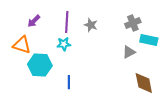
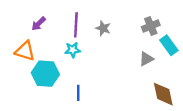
cyan rectangle: (149, 40) -> (169, 45), turned 42

